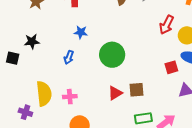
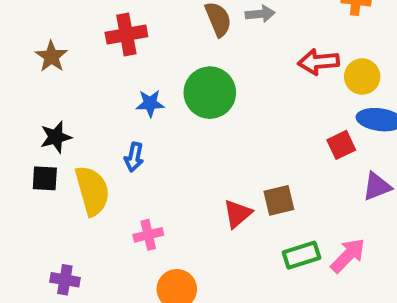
red arrow: (167, 25) -> (319, 62), turned 66
green circle: (112, 55) -> (210, 93), moved
black square: (13, 58) -> (45, 178), moved
yellow semicircle: (44, 94) -> (92, 191), moved

